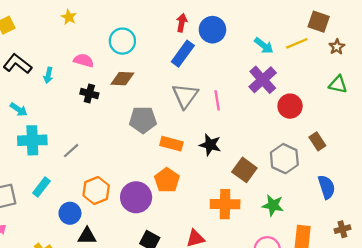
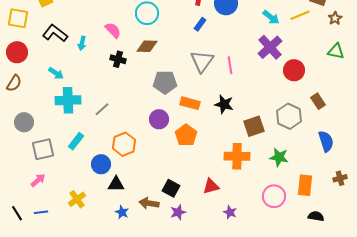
blue rectangle: (183, 54) -> (200, 24), size x0.6
pink semicircle: (84, 60) -> (113, 30), turned 30
brown square: (244, 170) -> (254, 126), turned 35
purple circle: (136, 197) -> (159, 119), moved, size x0.7

